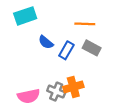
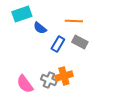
blue semicircle: (46, 42) -> (40, 28), moved
pink semicircle: (29, 96) -> (25, 84), turned 66

